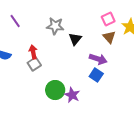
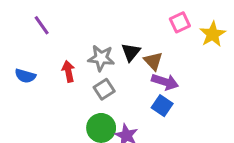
gray star: (55, 26) -> (101, 58), moved
brown triangle: (109, 37) -> (153, 61), moved
gray square: (34, 64) -> (104, 89), moved

